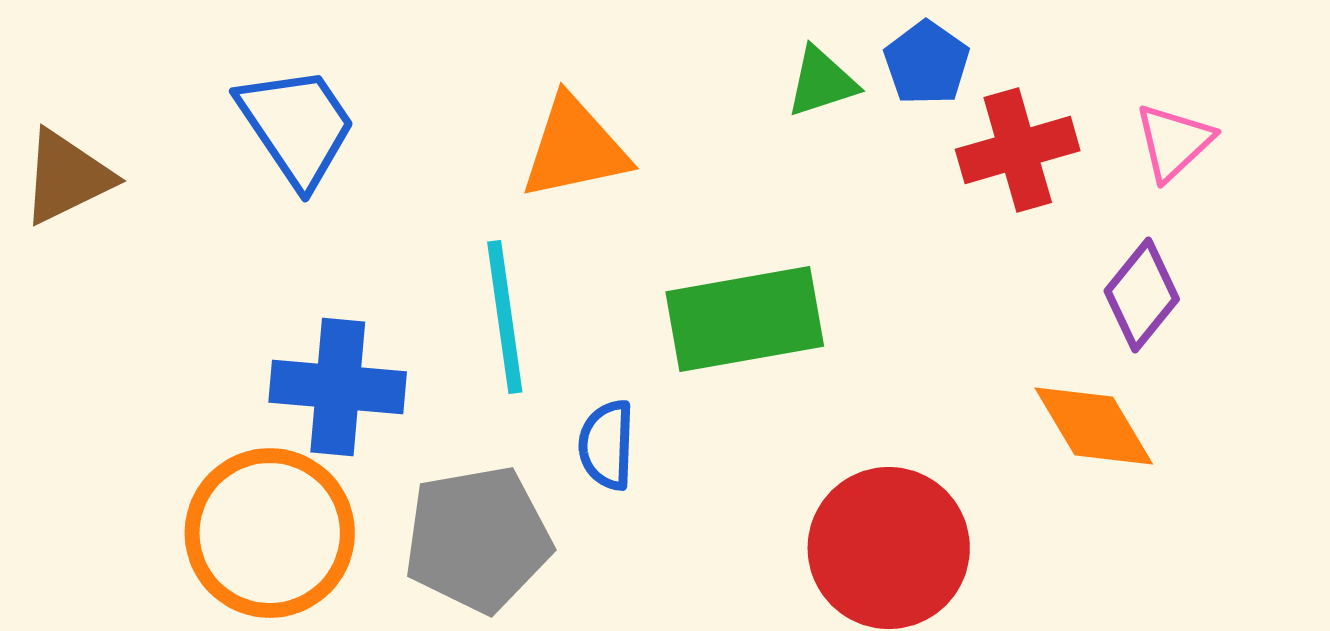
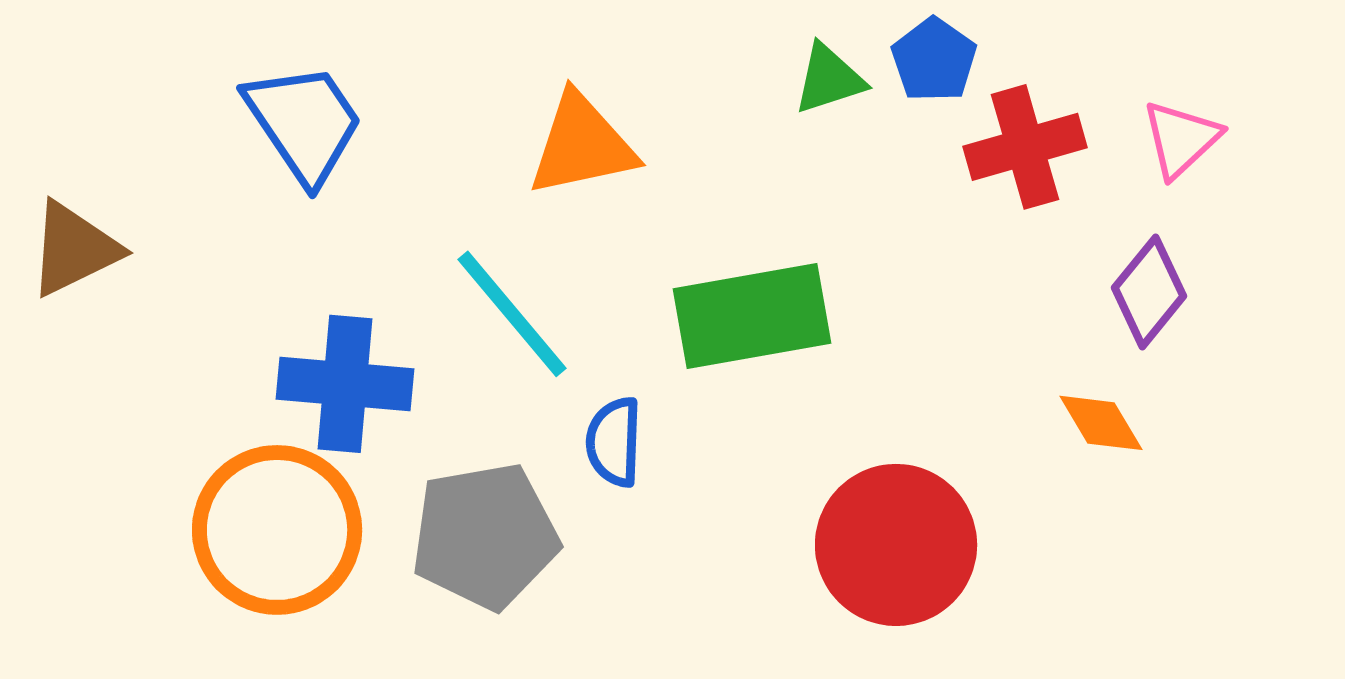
brown triangle: (67, 177) -> (74, 249), moved
cyan line: (505, 317) -> (512, 314), turned -32
orange diamond: (1094, 426) -> (1101, 423), size x0.7

